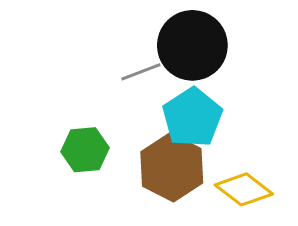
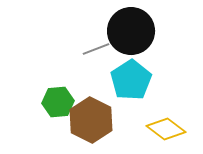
brown hexagon: (172, 167) -> (91, 120), moved

